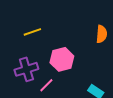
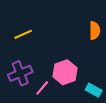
pink hexagon: (62, 59) -> (65, 72), moved

